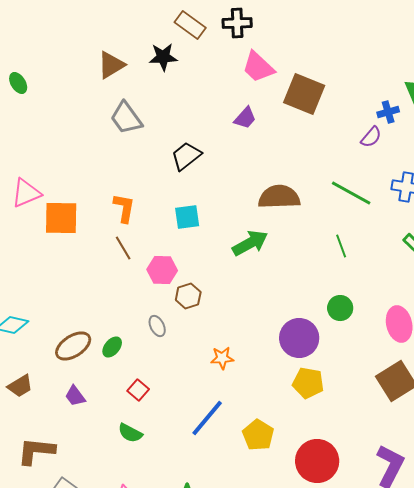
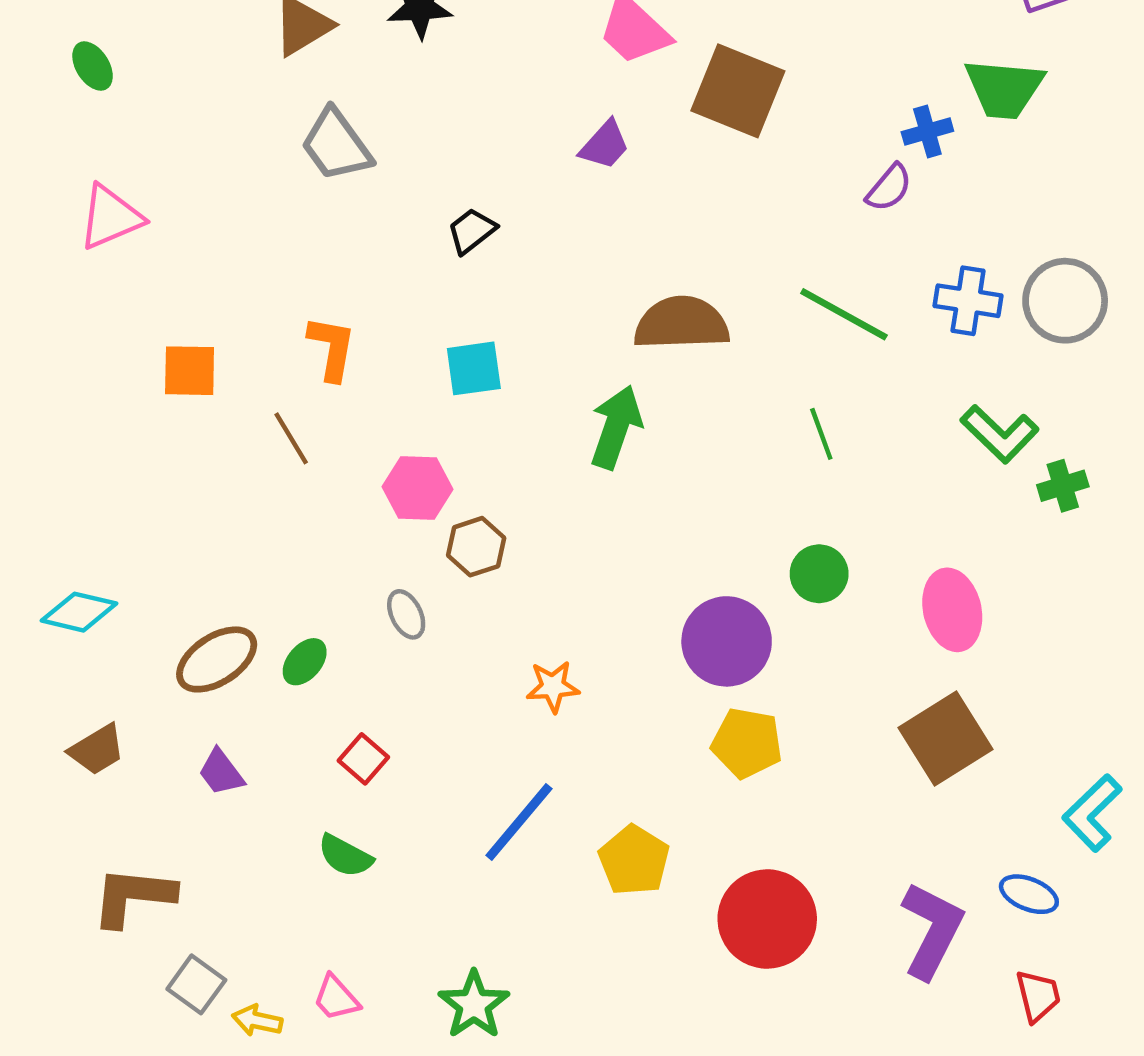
black trapezoid: (186, 156) -> (472, 231), size x0.7
pink triangle: (26, 193) -> (111, 217), moved
orange square: (61, 218) -> (190, 371), size x0.7
green arrow: (250, 243) -> (616, 427), turned -42
brown line: (123, 248) -> (291, 438), moved

